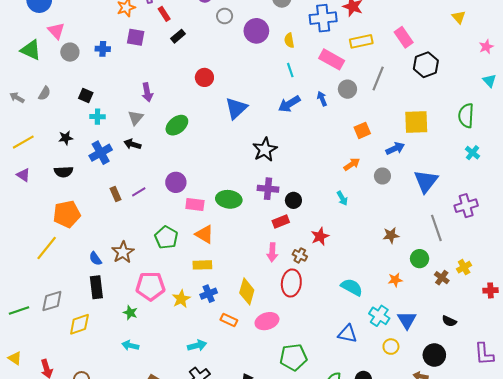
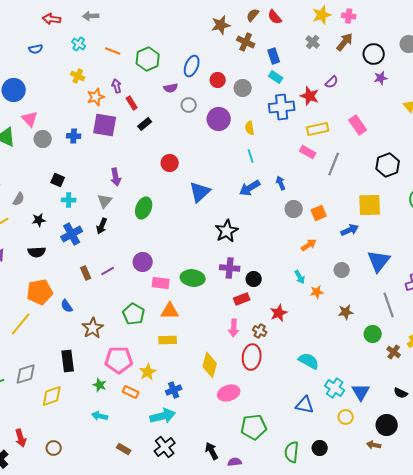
purple square: (136, 37) -> (105, 125), size x1.4
pink rectangle: (332, 59) -> (308, 152), moved, size x0.7
black hexagon: (426, 65) -> (388, 165), moved
gray circle: (347, 89) -> (294, 209), moved
gray semicircle: (44, 93) -> (19, 199), moved
green ellipse: (177, 125) -> (144, 208), turned -30
black arrow: (132, 144) -> (102, 226), turned -84
gray circle: (382, 176) -> (342, 270), moved
orange triangle: (204, 234) -> (170, 311), turned -30
blue semicircle: (95, 259) -> (67, 306), moved
orange star: (395, 280) -> (317, 292), moved
blue cross: (209, 294) -> (174, 390), moved
orange rectangle: (229, 320) -> (131, 392), moved
cyan arrow: (197, 345) -> (163, 416), size x1.4

